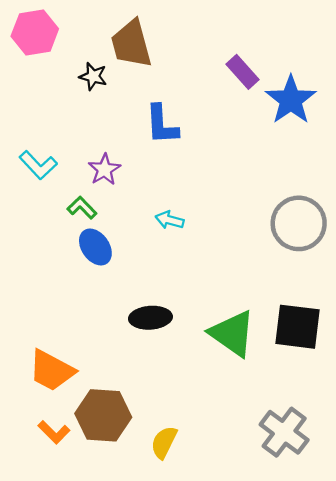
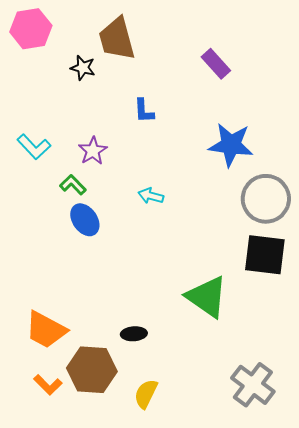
blue star: (291, 100) -> (231, 145), moved, turned -30
blue L-shape: (162, 125) -> (144, 111), size x0.7
black ellipse: (150, 318) -> (134, 334), moved, size x0.7
black square: (298, 327) -> (265, 255), moved

